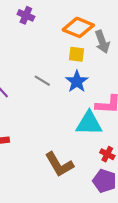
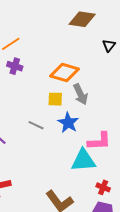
gray arrow: (102, 42) -> (80, 94), moved
yellow square: (77, 54) -> (55, 99), moved

